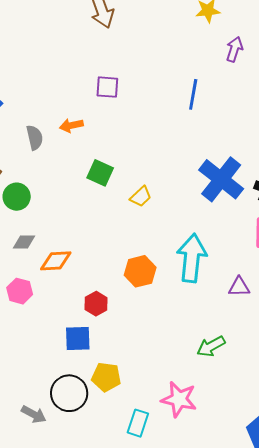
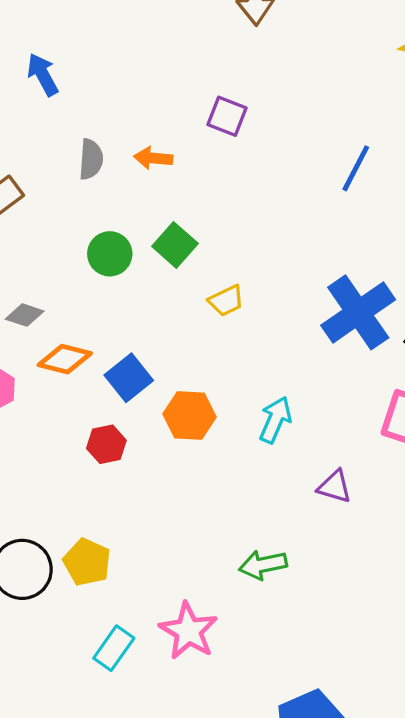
green circle: (17, 197) -> (110, 254), moved
cyan arrow: (192, 258) -> (275, 420), size x0.6
blue square: (78, 339) -> (129, 378), moved, turned 36

